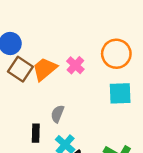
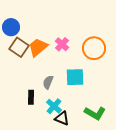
orange circle: (116, 54) -> (94, 48), moved
cyan square: (120, 93) -> (75, 77), moved

